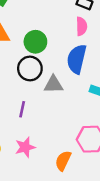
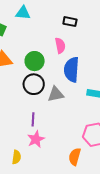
pink semicircle: (81, 26) -> (60, 46), moved
pink star: (25, 147) -> (36, 139), moved

